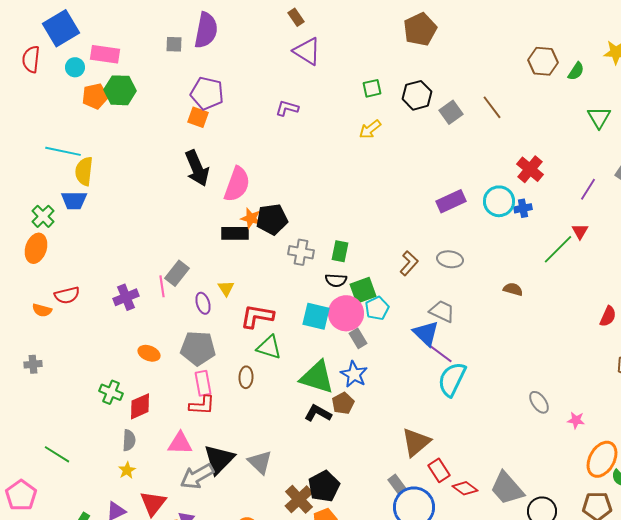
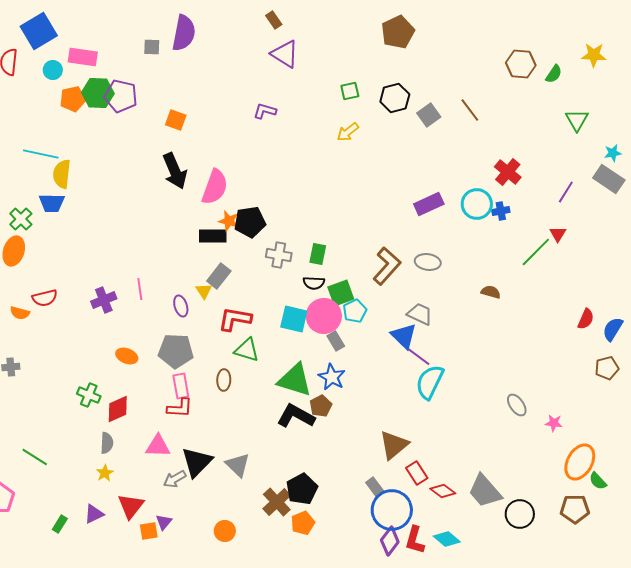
purple pentagon: (207, 93) -> (121, 96), moved
brown L-shape: (409, 263) -> (387, 266), size x1.5
gray rectangle: (177, 273) -> (219, 276), moved
black L-shape: (318, 413) -> (296, 416), size x1.4
gray arrow: (197, 476) -> (175, 479), size x0.7

